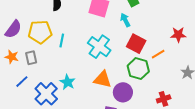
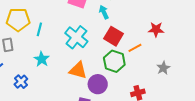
cyan star: (68, 82) -> (42, 59), moved
blue cross: (46, 94) -> (21, 82), size x0.6

